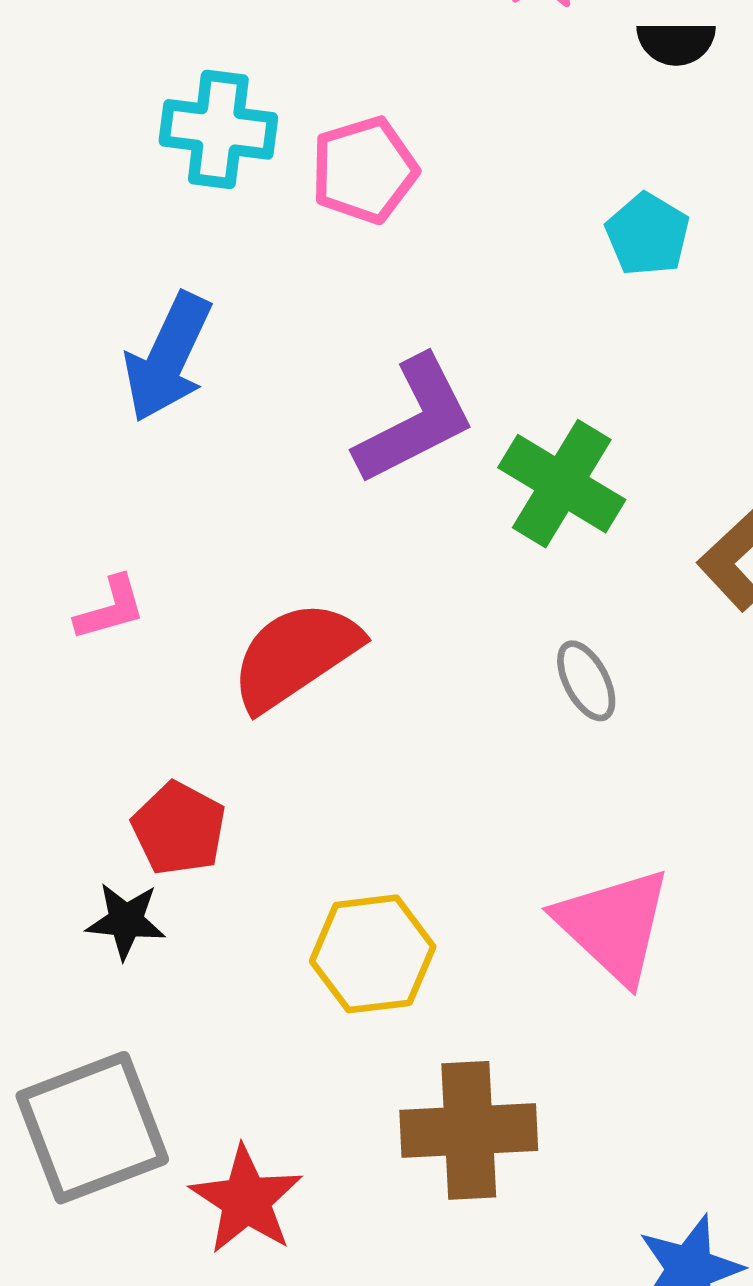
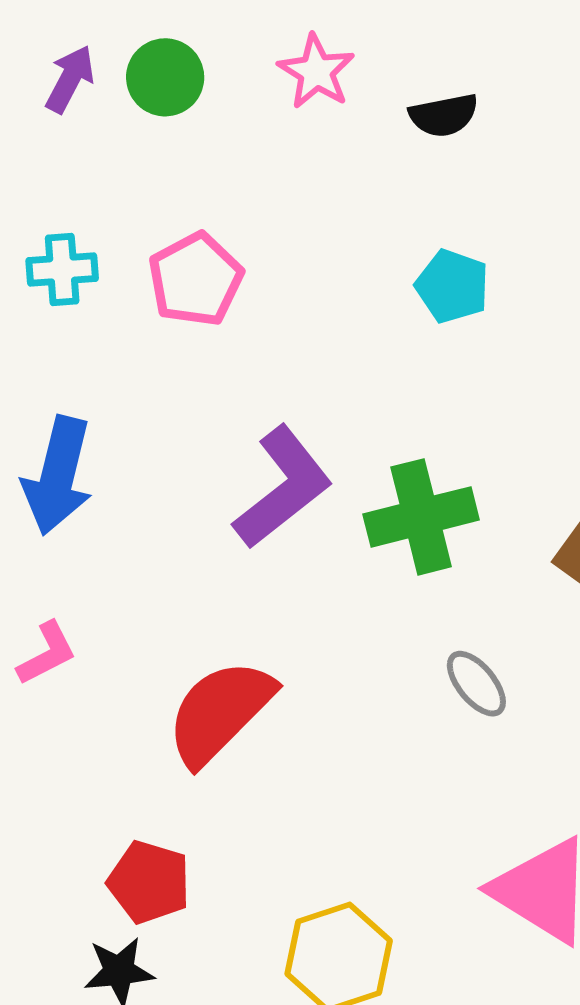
cyan cross: (218, 129) -> (62, 269), size x0.7
green cross: (562, 484) -> (421, 517), turned -34
pink L-shape: (110, 608) -> (47, 653), moved

